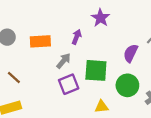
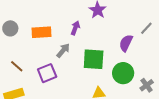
purple square: (69, 84) -> (47, 73), moved

